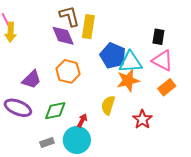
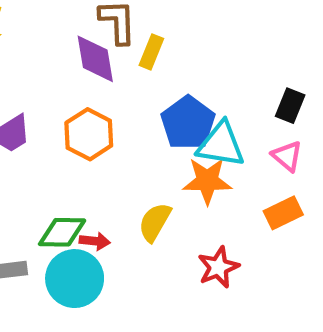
yellow rectangle: (88, 27) -> (151, 52), size x0.7
pink triangle: (162, 61) -> (287, 156), size x0.7
green diamond: (55, 111) -> (62, 232), moved
red arrow: (82, 120) -> (95, 241), turned 56

